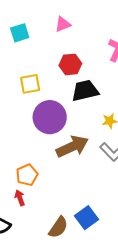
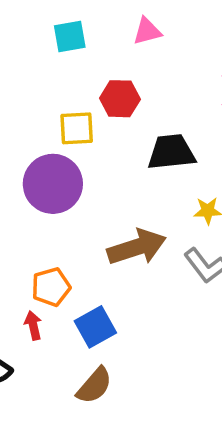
red hexagon: (70, 64) -> (120, 99), moved
purple circle: (50, 117) -> (53, 184), moved
blue square: (86, 218) -> (95, 327), moved

